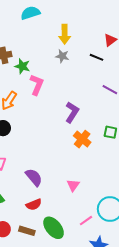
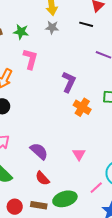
green star: (22, 66) -> (21, 32), moved
red semicircle: (34, 205) -> (42, 178), turned 77
green ellipse: (54, 228) -> (65, 199), turned -60

